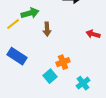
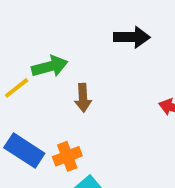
orange cross: (63, 62) -> (67, 156), moved

